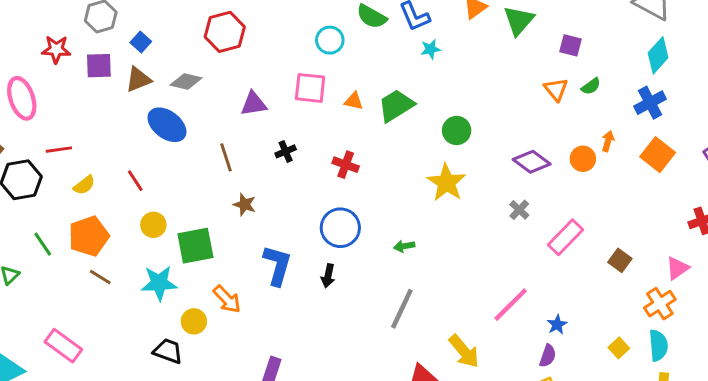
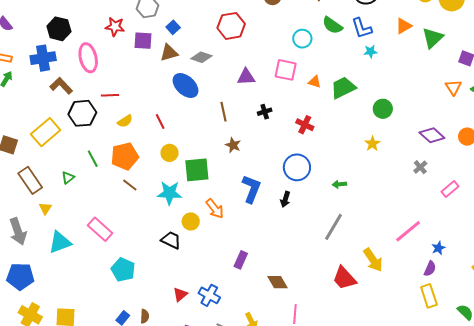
yellow star: (446, 183) -> (372, 144), size x0.6
pink rectangle: (565, 237) -> (450, 189), size x0.7

